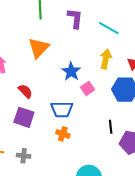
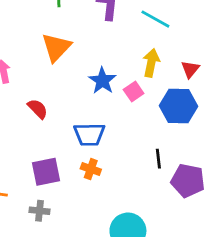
pink square: (88, 88) -> (134, 91), moved
purple square: (24, 117) -> (46, 172), moved, turned -30
gray cross: (24, 156) -> (40, 211), moved

